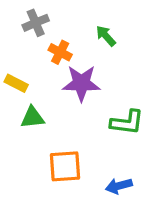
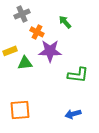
yellow rectangle: (16, 83) -> (10, 51), turned -48
green triangle: (32, 117) -> (25, 63), moved
orange square: (65, 166) -> (20, 110), moved

